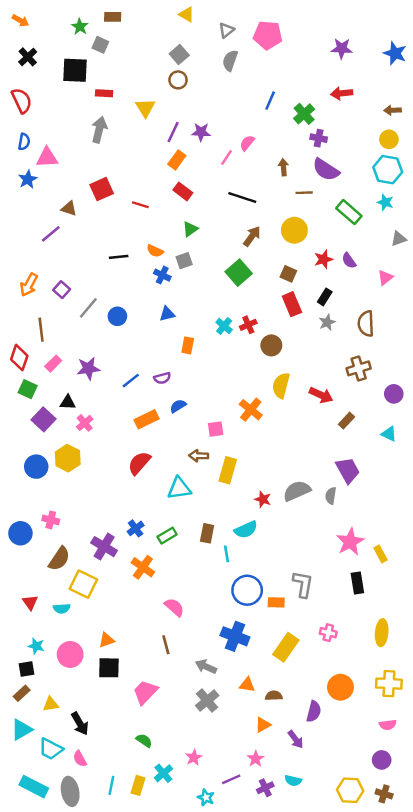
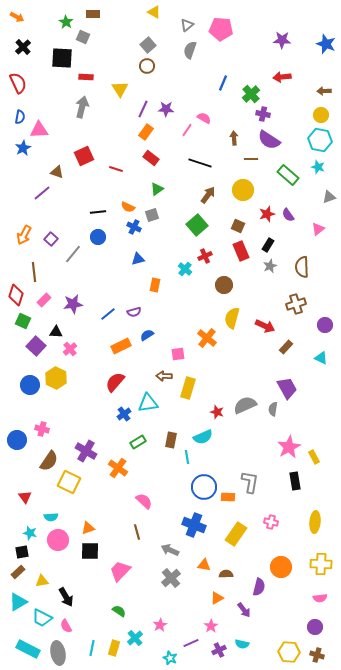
pink semicircle: (247, 143) -> (204, 118), turned 80
blue circle: (117, 316) -> (98, 237), moved
red cross: (248, 325) -> (205, 256), moved
blue cross: (136, 528) -> (124, 414), moved
cyan semicircle: (62, 608) -> (51, 517), moved

